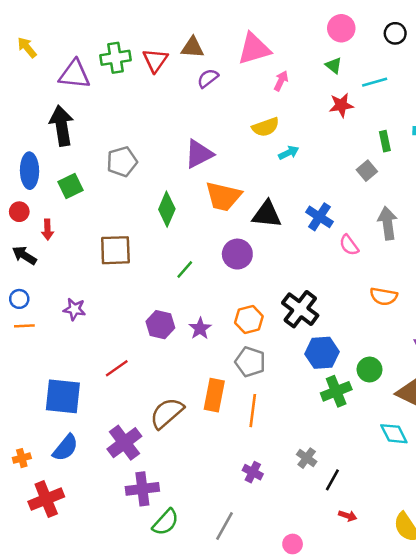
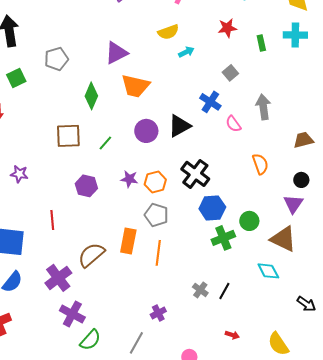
red star: (341, 105) -> (227, 28), moved
gray square: (367, 171) -> (230, 73), moved
black triangle: (267, 214) -> (179, 126), moved, turned -35
brown square: (115, 250) -> (68, 136), moved
orange semicircle: (384, 296) -> (260, 164), turned -120
purple star: (200, 328) -> (129, 179), moved, turned -30
red line: (117, 368) -> (52, 220), turned -60
purple cross: (253, 472) -> (158, 313), moved, turned 35
black line: (332, 480) -> (224, 291), moved
purple cross: (142, 489) -> (72, 314), turned 35

